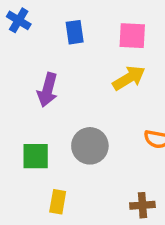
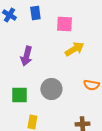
blue rectangle: (75, 32) -> (35, 13), moved
pink square: (132, 36) -> (64, 24), moved

